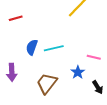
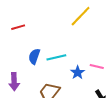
blue star: (78, 72) -> (78, 73), moved

